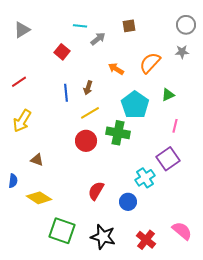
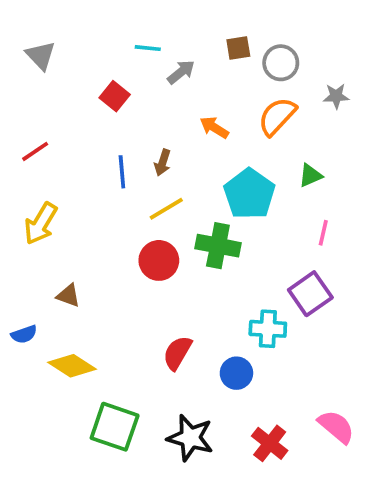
gray circle: (186, 25) -> (281, 63), moved
gray triangle: (22, 30) -> (41, 55), turned -42
cyan cross: (145, 178) -> (268, 329), turned 36
blue semicircle: (13, 181) -> (24, 334), turned 64

